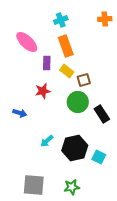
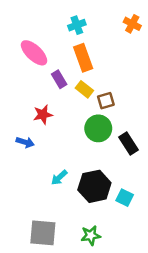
orange cross: (105, 19) -> (132, 24), turned 32
purple rectangle: (47, 63) -> (59, 79), turned -32
red star: (43, 91) -> (43, 115), moved

